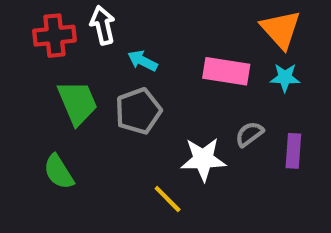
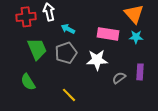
gray semicircle: (249, 134) -> (119, 78), moved
white star: (203, 159) -> (97, 60), moved
yellow line: (168, 199) -> (69, 95), moved

